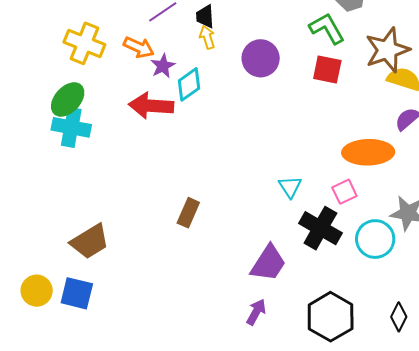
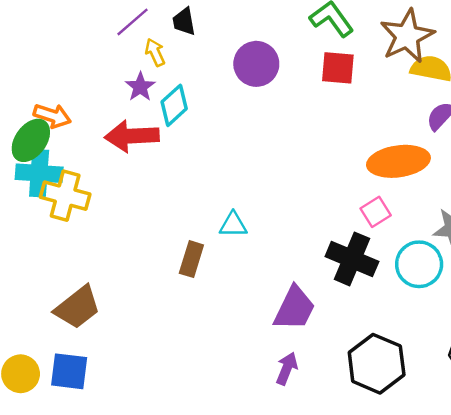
yellow arrow: (207, 37) -> (155, 52), moved
yellow cross: (84, 43) -> (65, 196), moved
orange arrow: (139, 47) -> (52, 116), moved
cyan triangle: (290, 187) -> (233, 225), moved, turned -50

